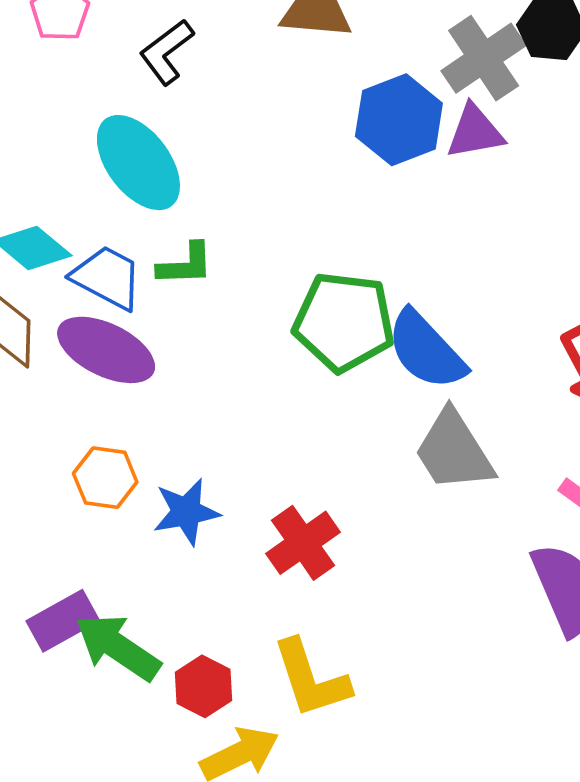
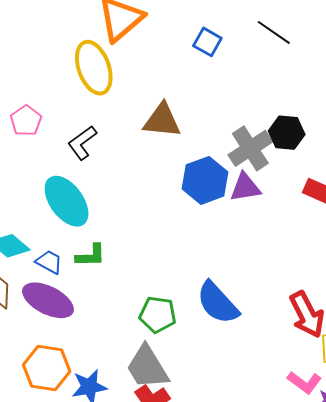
blue trapezoid: (107, 277) -> (49, 262), size x0.7
green pentagon: (344, 322) -> (158, 315), moved, size x0.7
gray trapezoid: (454, 451) -> (147, 367), moved
orange hexagon: (105, 478) -> (47, 368), size x1.4

